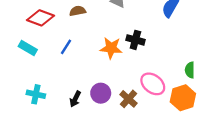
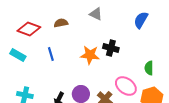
blue line: (66, 47) -> (51, 54), turned -48
green semicircle: (190, 70) -> (149, 68), moved

